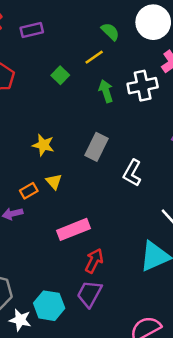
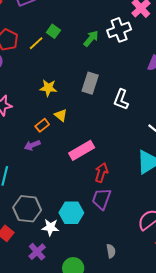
yellow line: (94, 57) -> (36, 43), moved
green arrow: (106, 91) -> (91, 38), turned 66

